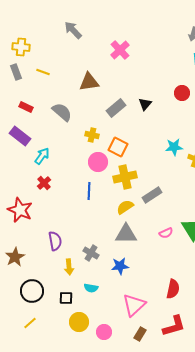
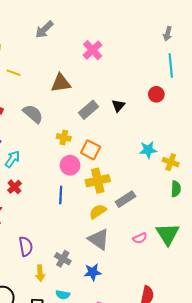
gray arrow: (73, 30) -> (44, 30), turned -90
gray triangle: (126, 234) -> (99, 239), turned 35

